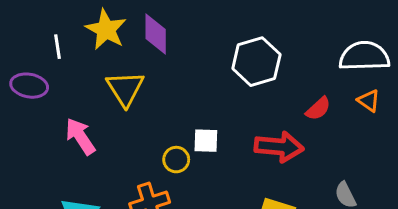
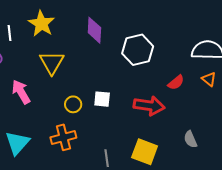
purple diamond: (156, 34) -> (94, 30), moved
yellow circle: (176, 160) -> (73, 104), moved

